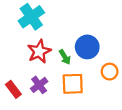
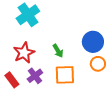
blue circle: (87, 47) -> (93, 42), moved
red star: (39, 51) -> (24, 53), moved

